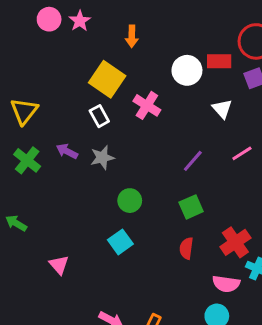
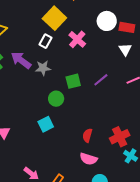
red rectangle: (219, 61) -> (127, 27), moved
white rectangle: (99, 116) -> (46, 41), turned 48
purple arrow: (67, 151) -> (21, 60), size x1.5
green square: (191, 207) -> (73, 81), moved
pink semicircle: (226, 284) -> (88, 159), moved

